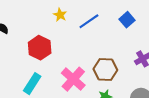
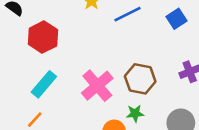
red hexagon: (40, 48) -> (43, 37), moved

